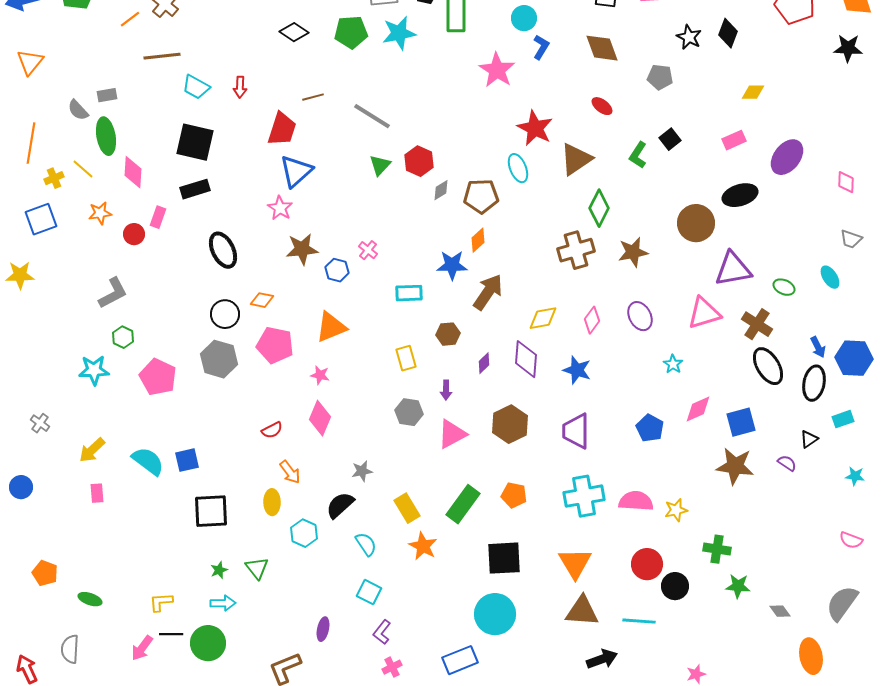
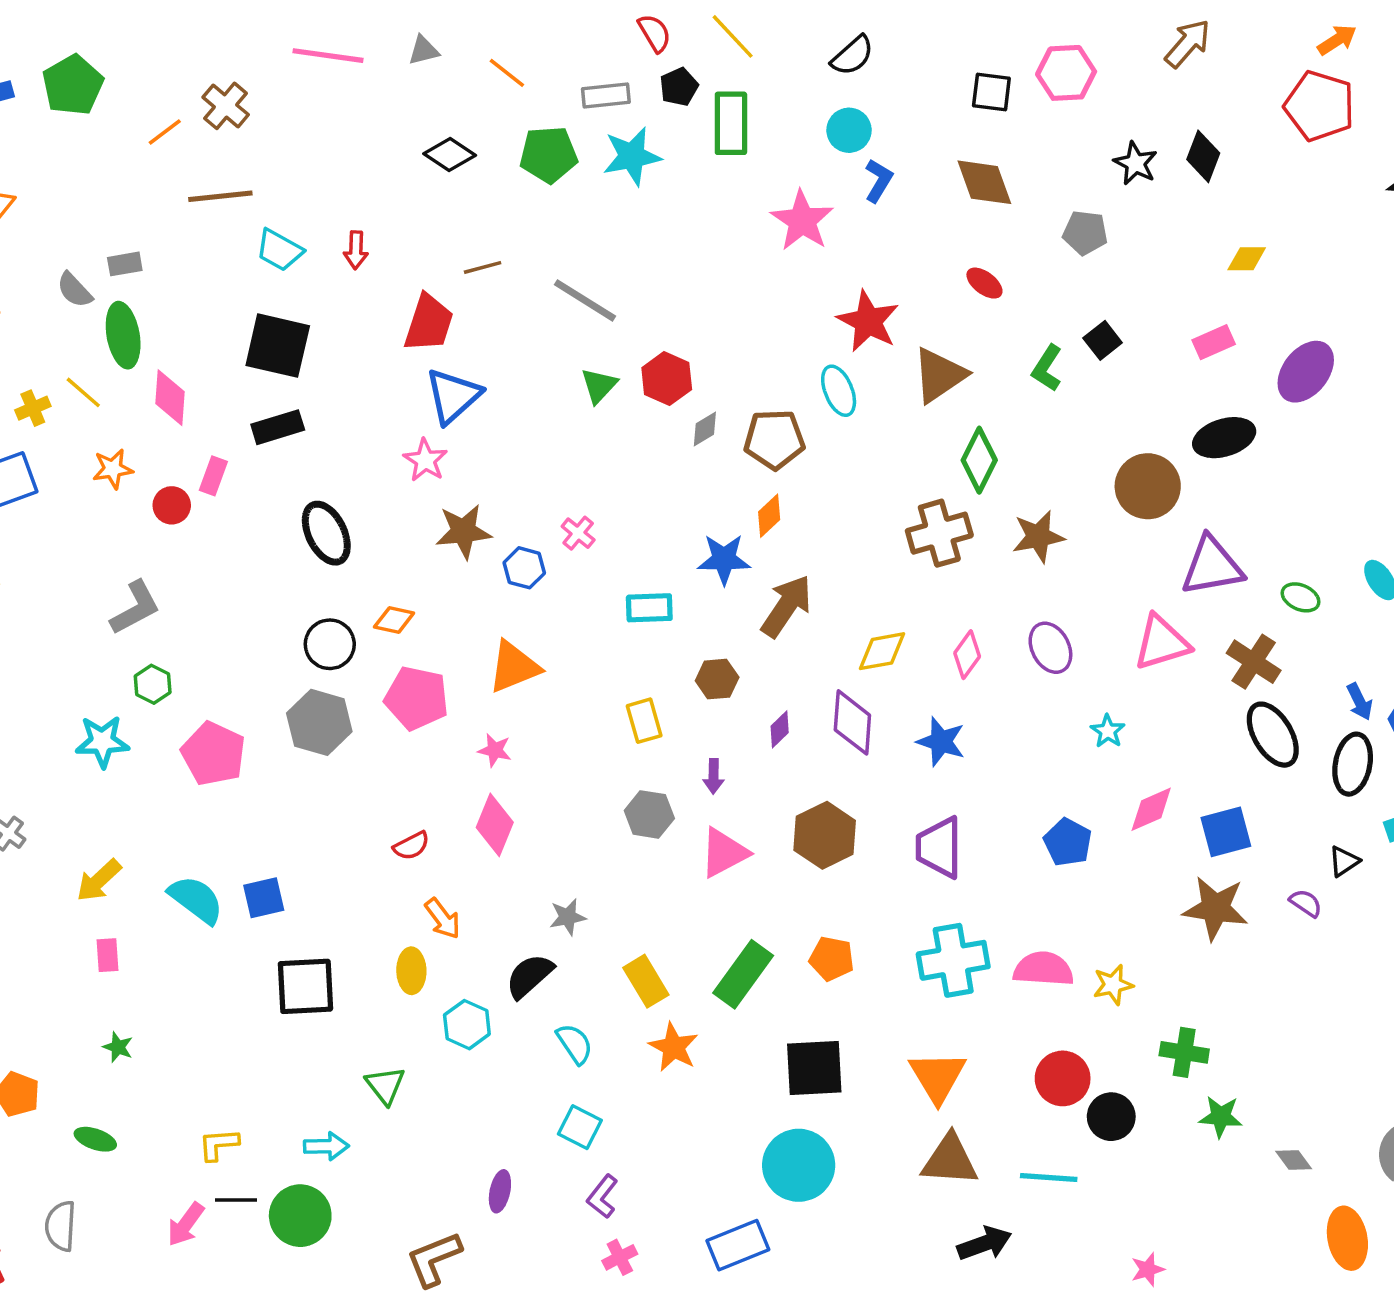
green star: (219, 570) -> (118, 1047), moved, turned -30

